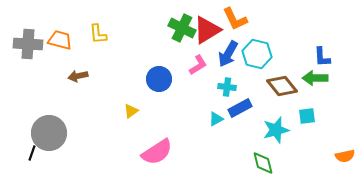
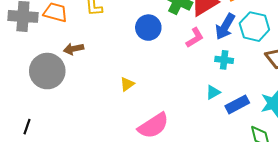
blue circle: (159, 79) -> (148, 28), moved
blue rectangle: (240, 108) -> (237, 104), moved
gray circle: (49, 133) -> (47, 71), moved

